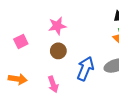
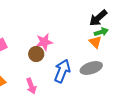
pink star: (57, 26) -> (44, 42), moved

